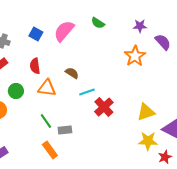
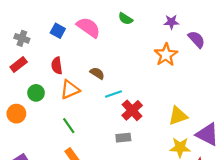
pink semicircle: (64, 31) -> (88, 27), turned 85
orange triangle: (47, 88) -> (70, 90), turned -30
gray rectangle: (65, 130) -> (123, 138), moved

